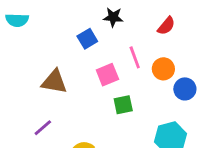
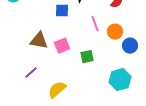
blue square: (87, 39) -> (62, 11), turned 32
pink square: (107, 75) -> (62, 46), moved

